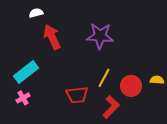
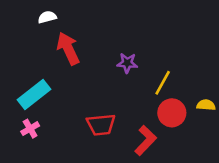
purple star: (100, 36) -> (127, 63), moved, size x0.6
yellow line: (104, 78) -> (163, 83), moved

